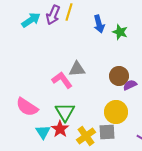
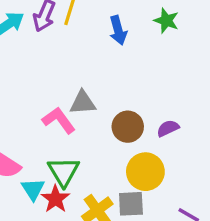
green star: (120, 32) -> (166, 21), moved
brown circle: (119, 76) -> (128, 127), moved
cyan triangle: (43, 132) -> (33, 189), moved

